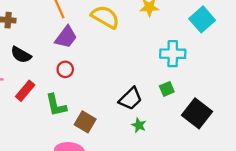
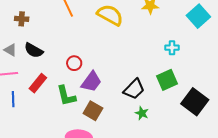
purple trapezoid: (66, 37) -> (91, 82), moved
cyan cross: (173, 54) -> (172, 48), size x0.6
green square: (167, 89) -> (167, 80), size x1.5

